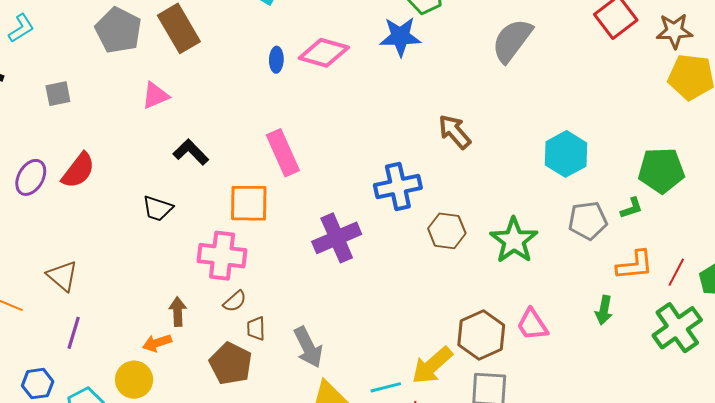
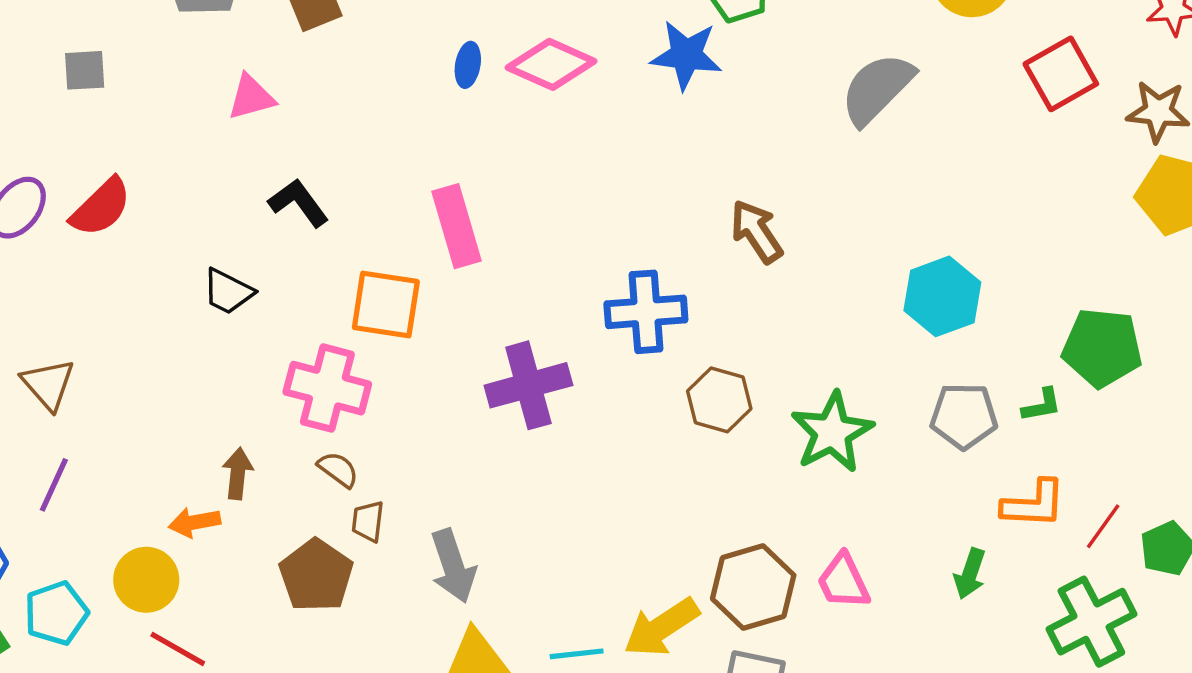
brown semicircle: (235, 301) -> (338, 470), turned -110

